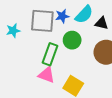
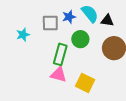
cyan semicircle: (84, 14) -> (90, 14), turned -78
gray square: (42, 21) -> (50, 23), size x0.7

